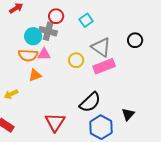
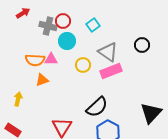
gray cross: (48, 31) -> (48, 26), moved
cyan circle: (33, 36) -> (67, 41), moved
yellow arrow: (11, 94) -> (18, 99), turned 128
black triangle: (128, 114) -> (151, 113), moved, size x1.6

